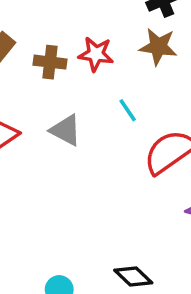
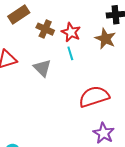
cyan line: (128, 110) -> (70, 53), moved

